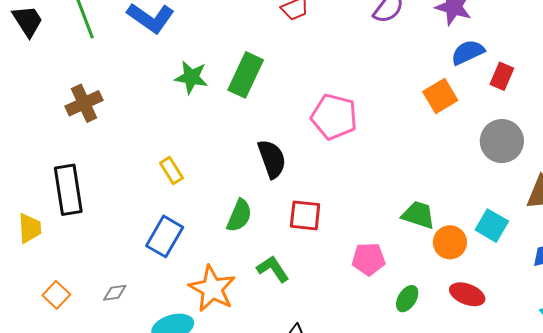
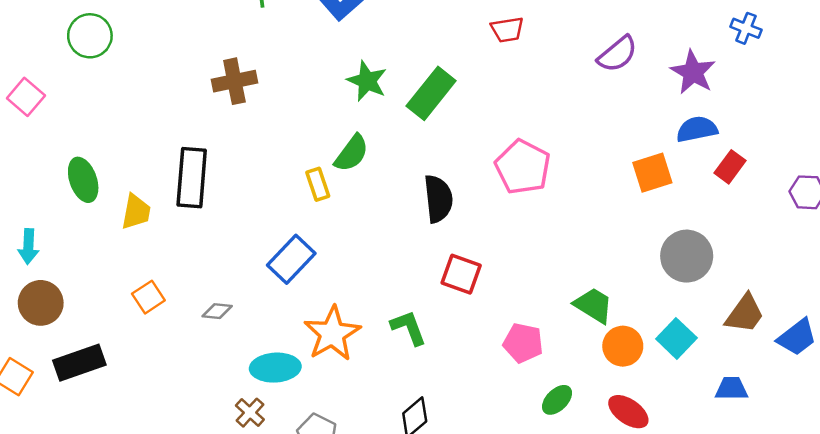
gray circle: (502, 141) -> (687, 256), moved
green semicircle: (239, 216) -> (352, 153), moved

